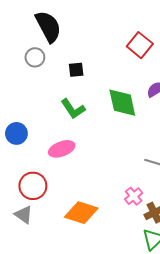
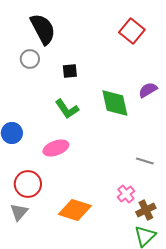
red square: (140, 45) -> (132, 31), moved
gray triangle: (24, 215) -> (19, 212), turned 36

